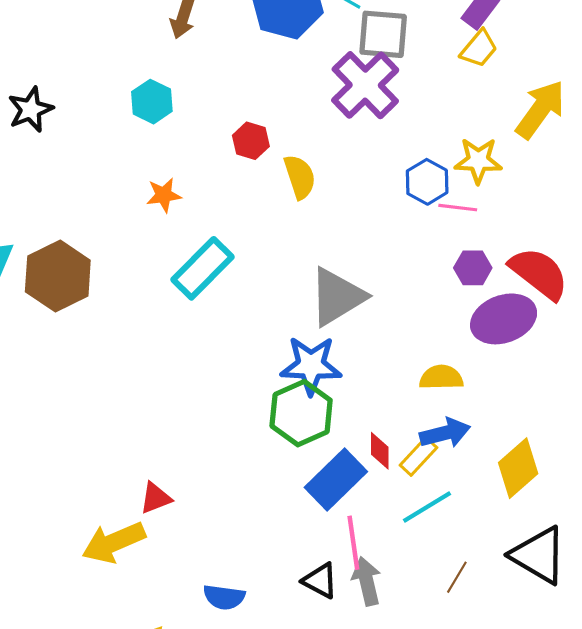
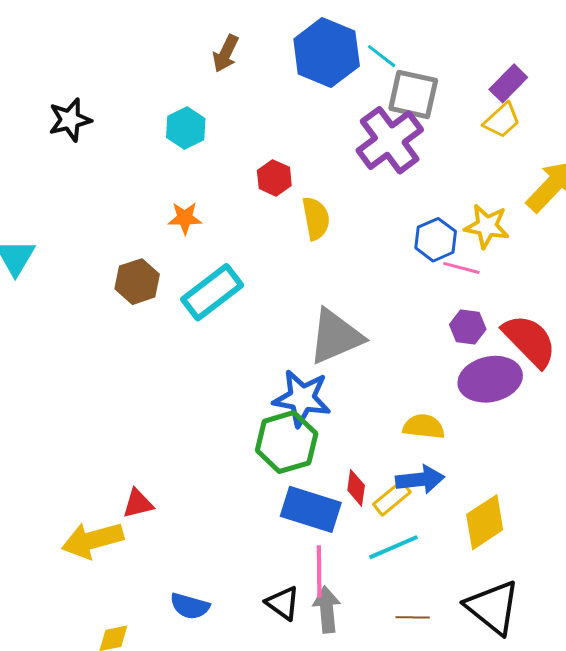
brown hexagon: (58, 276) -> (137, 282), moved, size x0.7
blue rectangle: (336, 479) -> (311, 509), turned 54
brown line: (457, 577) -> (413, 617), turned 52

